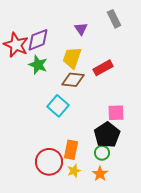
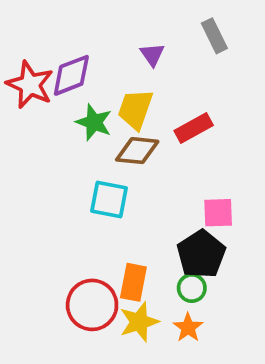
green star: (38, 65) -> (94, 122), moved
cyan square: (58, 106) -> (109, 200), turned -30
yellow star: (74, 171) -> (139, 322), size x1.5

